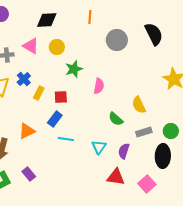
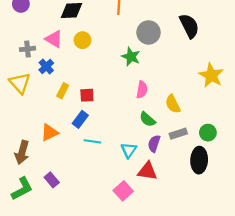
green star: (74, 69) -> (131, 57), moved, turned -30
blue cross: (24, 79) -> (46, 67), moved
pink semicircle: (99, 86) -> (142, 90), moved
purple semicircle: (124, 151) -> (154, 144), moved
red triangle: (116, 177) -> (147, 171), moved
pink square: (147, 184) -> (123, 191), moved

